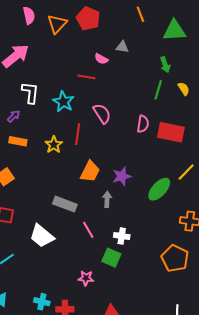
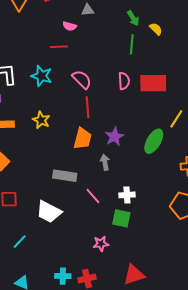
yellow semicircle: (184, 89) -> (156, 29), moved
red line: (78, 134) -> (88, 107), moved

